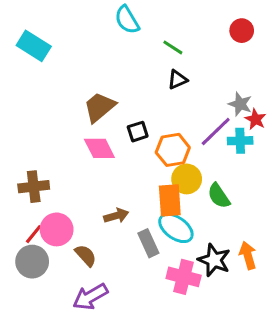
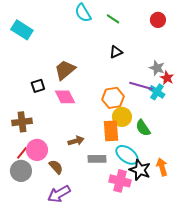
green line: (173, 47) -> (113, 19), moved
black square: (138, 132) -> (38, 86), moved
purple line: (216, 132) -> (141, 86), turned 60
cyan cross: (240, 141) -> (157, 92), turned 35
cyan ellipse: (176, 228) -> (127, 155), moved
gray rectangle: (148, 243) -> (97, 159), turned -66

